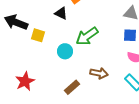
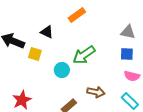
black triangle: (61, 13) -> (47, 32), moved

